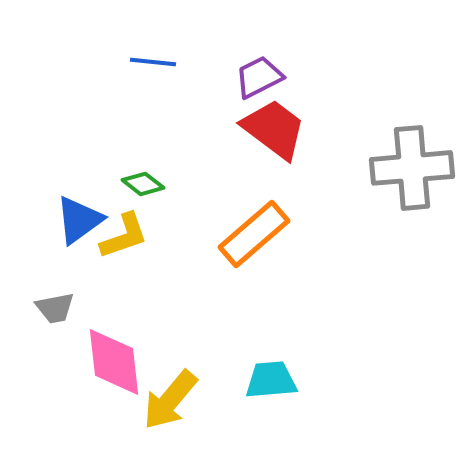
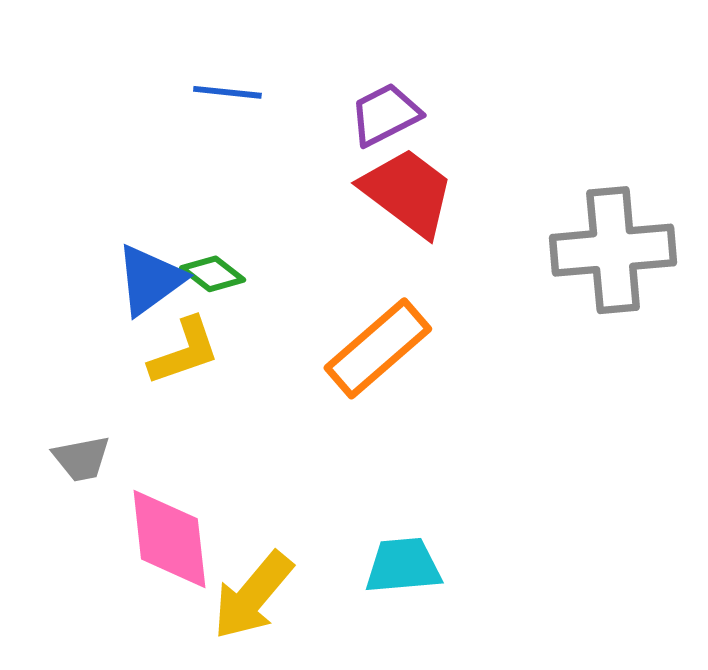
blue triangle: (79, 220) -> (150, 280), moved

